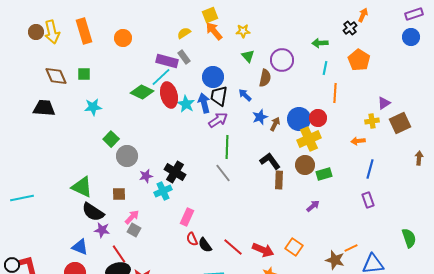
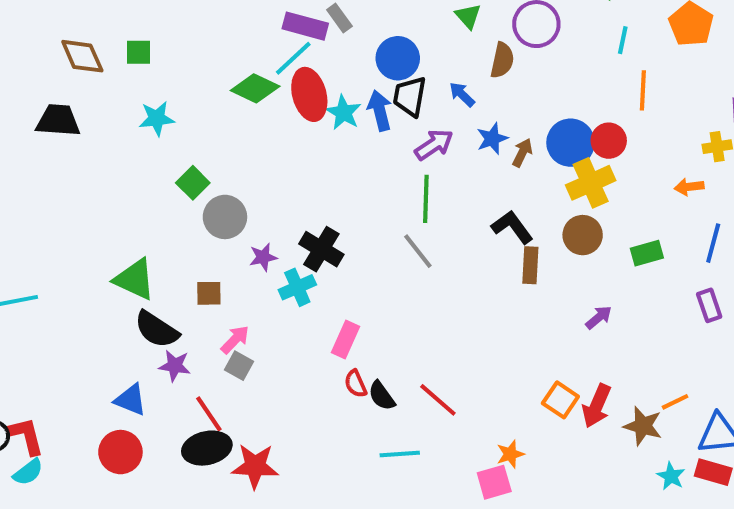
purple arrow: (218, 120) -> (434, 145), moved
green rectangle: (324, 174) -> (647, 253), moved
red arrow: (263, 250) -> (597, 406), moved, turned 90

